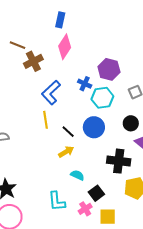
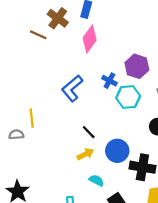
brown cross: (33, 61) -> (58, 18), moved, turned -30
yellow line: (45, 120) -> (32, 118), moved
blue circle: (94, 127) -> (117, 151), moved

